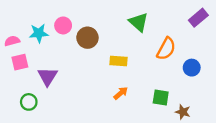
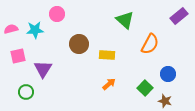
pink circle: (63, 25) -> (57, 14), moved
brown circle: (87, 38) -> (79, 44), moved
pink semicircle: (12, 41) -> (11, 29), moved
blue circle: (192, 68) -> (168, 74), moved
green square: (161, 98) -> (145, 88), turned 35

